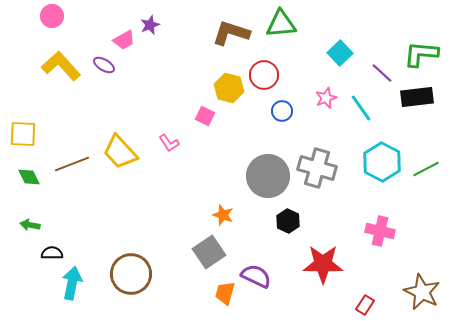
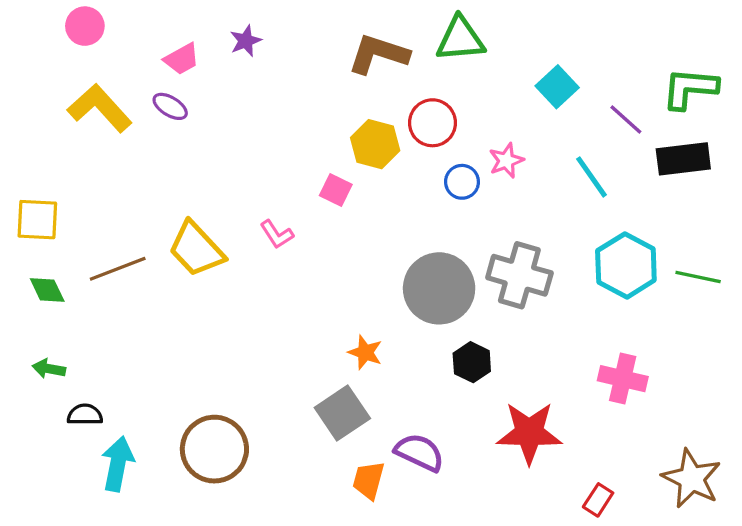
pink trapezoid: (124, 40) -> (182, 59), moved
pink star: (326, 98) -> (506, 161), moved
green line: (426, 169) -> (698, 277), turned 40

